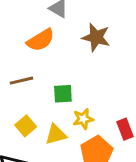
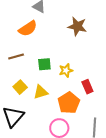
brown star: (96, 37) -> (77, 26), moved
yellow star: (83, 119) -> (66, 70), moved

